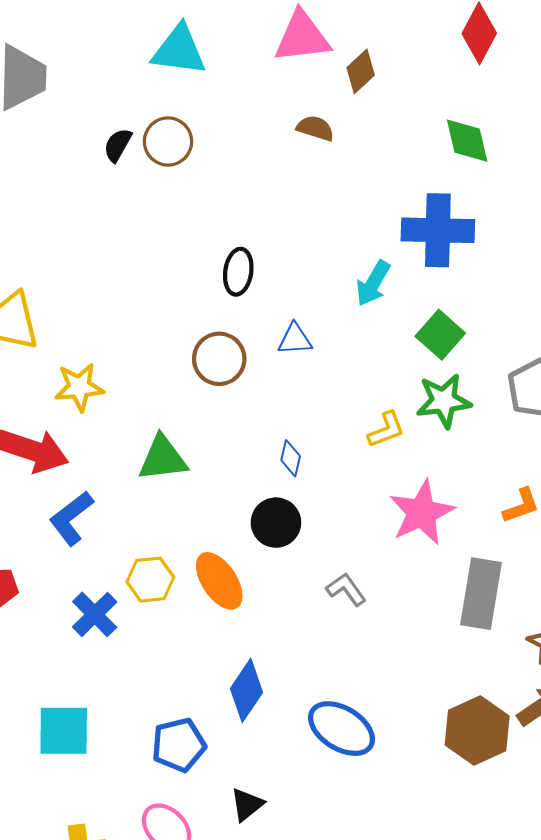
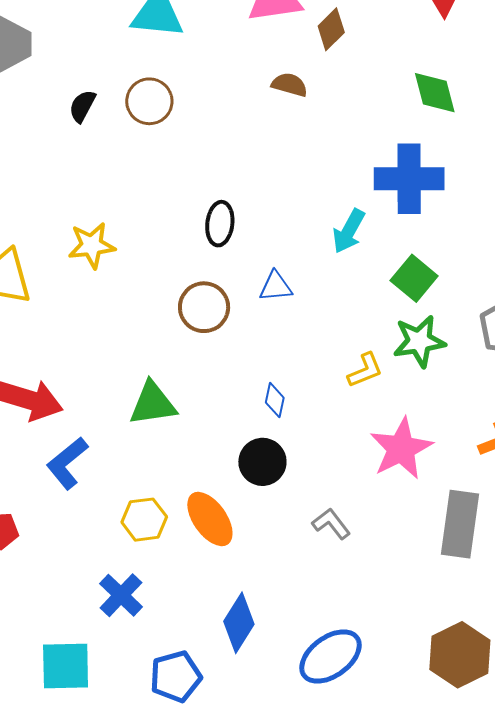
black semicircle: (118, 145) -> (82, 106), moved
yellow star: (79, 387) -> (92, 245), moved
blue cross: (95, 614) -> (121, 595), moved
blue ellipse: (341, 729) -> (330, 656), turned -66

